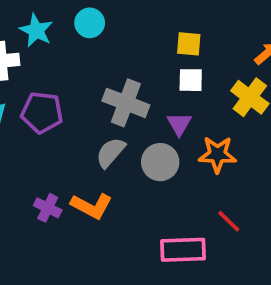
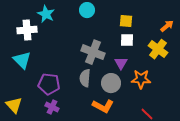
cyan circle: (90, 23) -> (87, 10), moved
purple pentagon: (42, 112) -> (49, 84), moved
gray semicircle: (111, 153) -> (85, 78), turned -36
orange L-shape: (92, 206) -> (103, 106), moved

